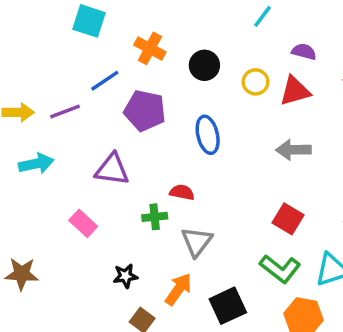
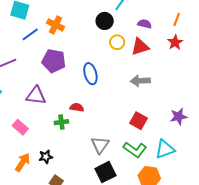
black circle: (204, 65) -> (105, 21), moved
blue line: (105, 81) -> (30, 34), moved
gray triangle: (197, 242) -> (100, 145), moved
orange arrow: (178, 289) -> (23, 162), moved

